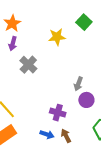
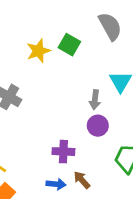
green square: (84, 22) -> (69, 45), moved
gray arrow: (78, 84) -> (95, 100), moved

